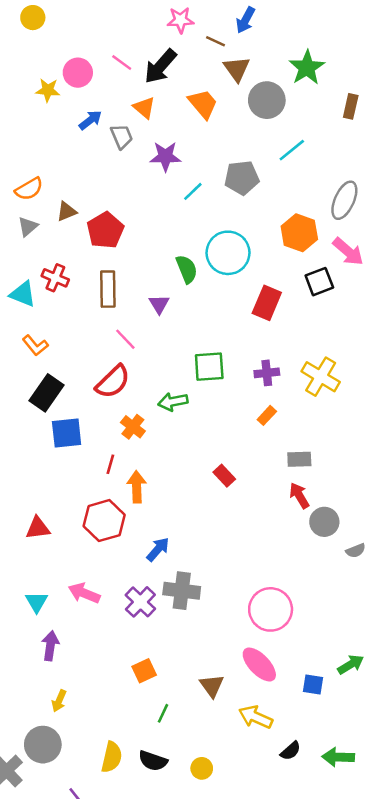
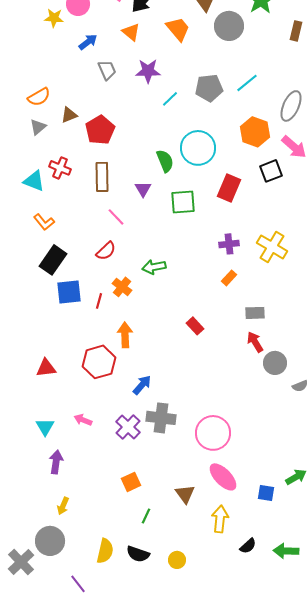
gray trapezoid: (122, 136) -> (107, 70), moved
cyan line: (292, 150) -> (247, 83), moved
green square: (209, 367) -> (183, 202), moved
red semicircle: (113, 382) -> (106, 251), size x0.7
red line: (110, 464) -> (99, 301), moved
pink arrow: (84, 593) -> (83, 420), size x0.7
pink circle: (271, 609) -> (213, 433), moved
yellow arrow: (256, 717) -> (220, 519), turned 72

